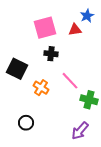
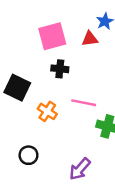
pink line: (70, 81) -> (84, 103), turned -36
purple arrow: (80, 131) -> (80, 169), moved

